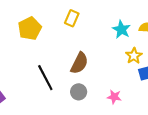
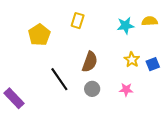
cyan star: (121, 29) -> (125, 26), turned -30
yellow star: (134, 56) -> (132, 60), moved

